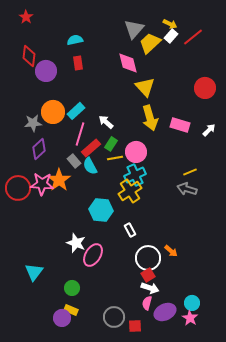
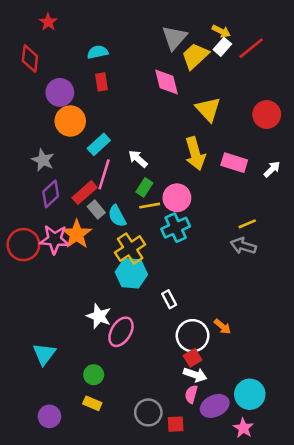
red star: (26, 17) -> (48, 22), moved
red diamond: (29, 56) -> (30, 59), moved
yellow triangle: (145, 87) -> (208, 109), moved
orange circle: (53, 112) -> (70, 121), moved
gray star: (33, 123) -> (43, 160), turned 30
red rectangle: (91, 148) -> (85, 193), moved
yellow cross: (130, 191) -> (130, 249), moved
cyan circle: (192, 303) -> (250, 394), size x1.5
purple circle: (62, 318) -> (49, 416), moved
pink star: (190, 318) -> (243, 428), moved

